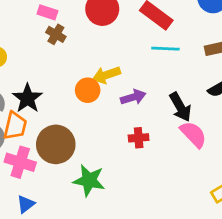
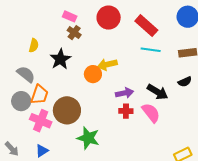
purple arrow: (133, 97) -> (124, 93), moved
black star: (27, 98) -> (60, 59), moved
black arrow: (180, 107) -> (157, 92), turned -35
pink semicircle: (193, 134) -> (151, 113), moved

